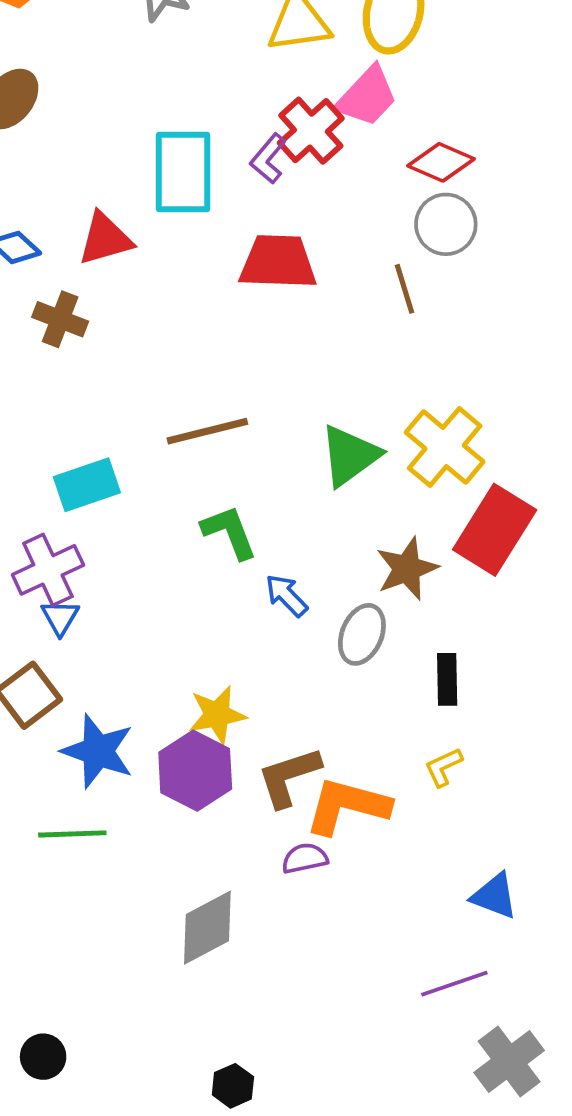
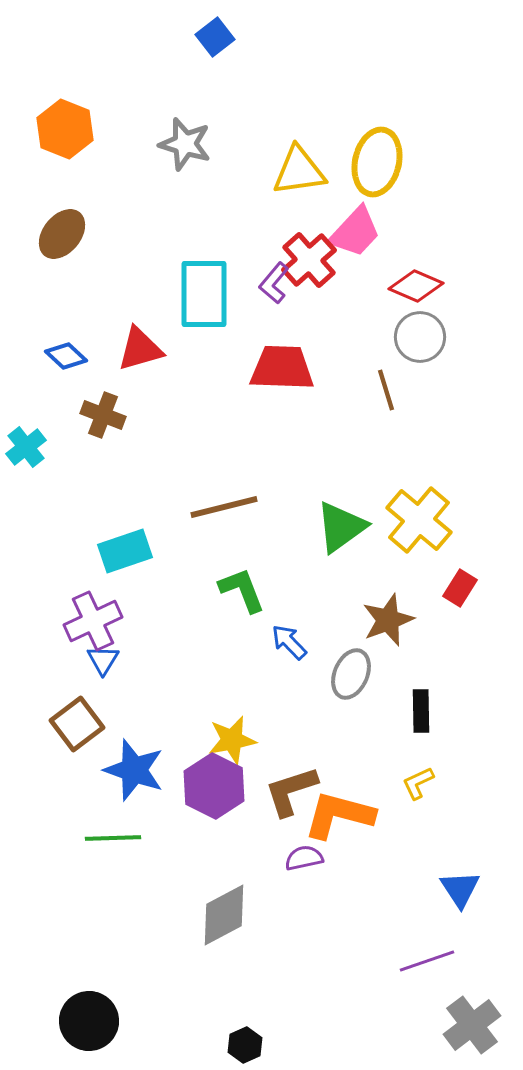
red rectangle: (495, 530) -> (460, 588), size x0.5
blue triangle: (495, 896) -> (460, 889), turned 36
black circle: (43, 1057) -> (89, 1021), size x1.6

